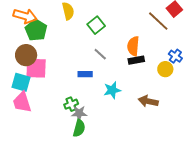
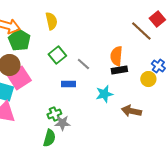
green square: (96, 25) -> (57, 55), moved
pink square: (36, 68) -> (19, 78), turned -35
cyan star: (112, 90) -> (104, 94), moved
green semicircle: (79, 128) -> (49, 138), moved

